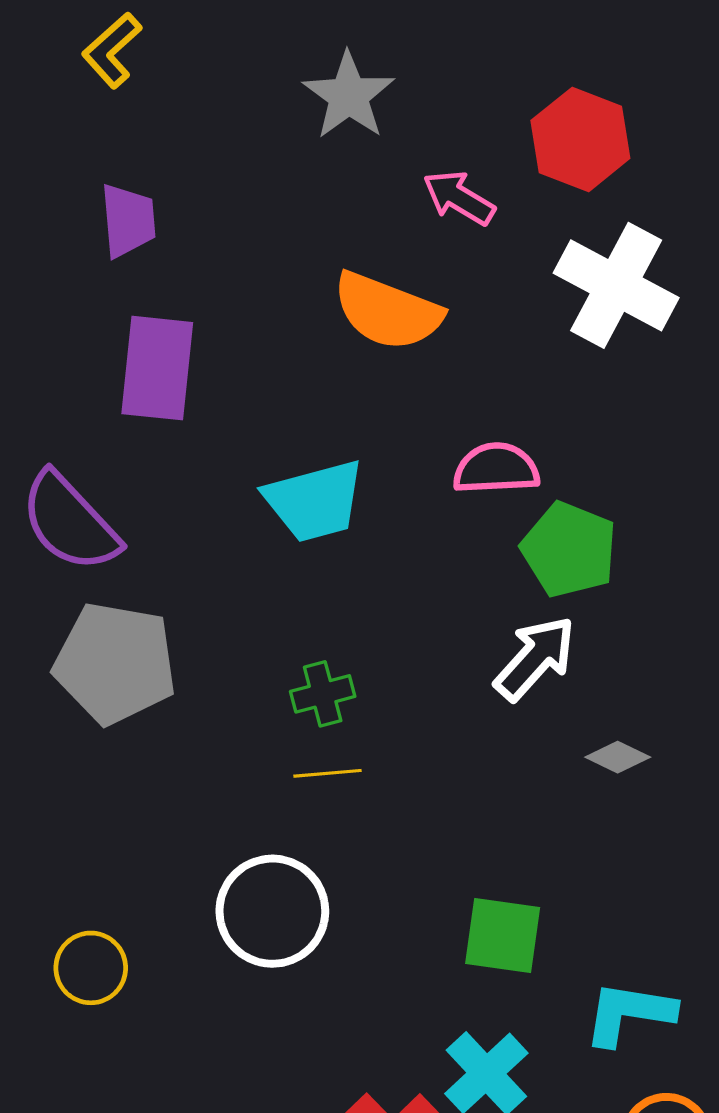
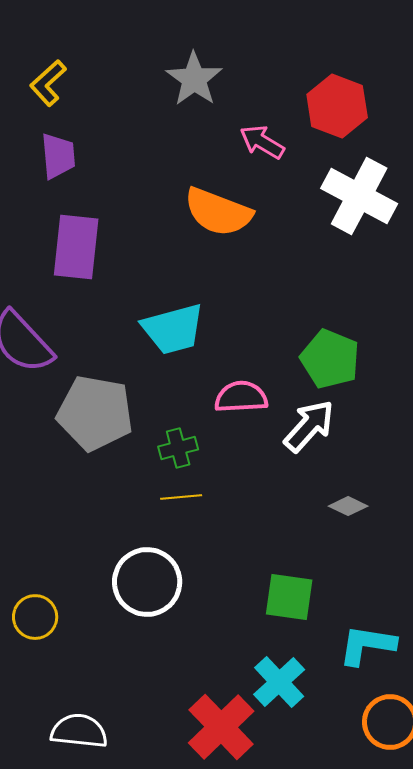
yellow L-shape: (112, 50) -> (48, 83), moved
pink semicircle: (496, 469) -> (241, 397), moved
gray pentagon: (115, 663) -> (95, 413), moved
gray diamond: (618, 757) -> (348, 506), moved

